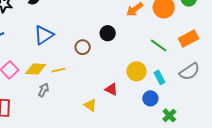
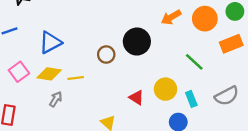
black circle: (108, 33) -> (137, 42), size x1.5
blue triangle: (44, 35) -> (50, 42), moved
orange rectangle: (189, 39) -> (231, 44), moved
red triangle: (111, 89) -> (137, 98), moved

